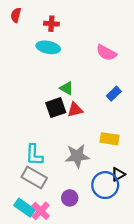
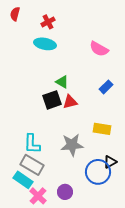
red cross: (51, 24) -> (48, 22), turned -32
purple circle: (70, 198) -> (65, 192), moved
cyan rectangle: (25, 208) -> (23, 180), moved

